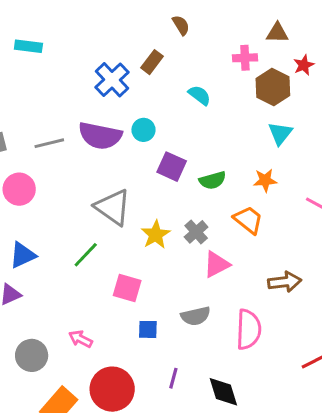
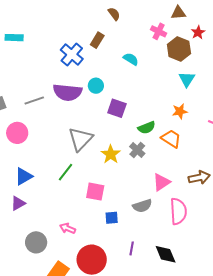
pink cross: (245, 58) -> (159, 31), turned 35
green semicircle: (213, 180) -> (147, 128), moved
gray triangle: (113, 207) -> (80, 139), turned 44
pink triangle: (217, 264) -> (162, 182), moved

